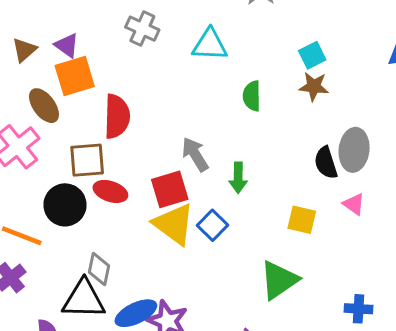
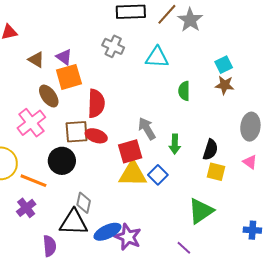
brown triangle: (24, 50) -> (36, 60), turned -48
black semicircle: (326, 163) -> (210, 150), moved, turned -145
red ellipse: (110, 191) -> (96, 136), moved
yellow triangle: (174, 224) -> (133, 174), turned -36

